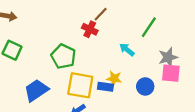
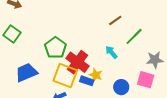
brown line: (101, 14) -> (115, 20), moved
red cross: (90, 29) -> (77, 62), moved, size x1.6
gray star: (168, 57) -> (155, 60), moved

